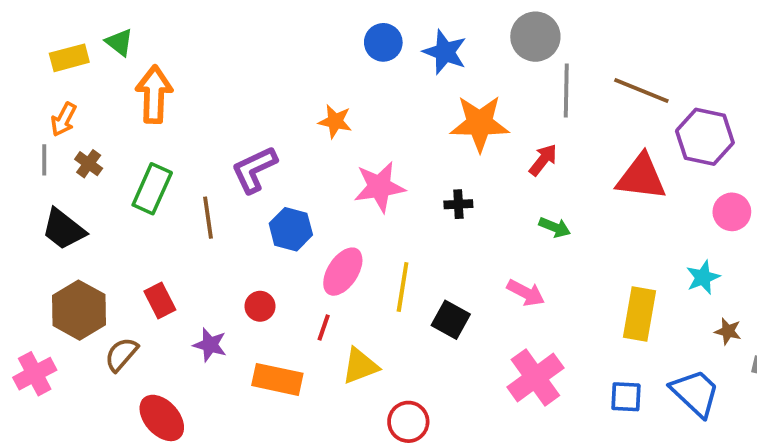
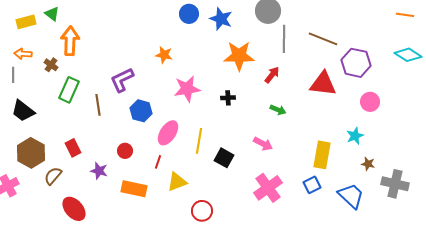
orange arrow: (64, 119) -> (23, 54), turned 66
brown cross: (89, 164) -> (51, 65), moved
blue square: (626, 397) -> (312, 185), moved, turned -30

